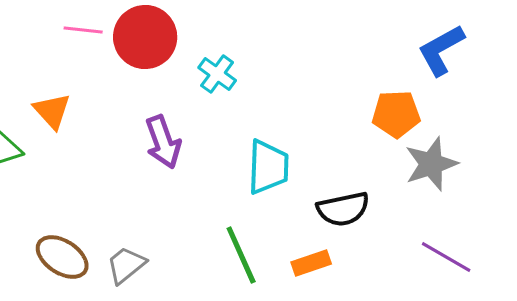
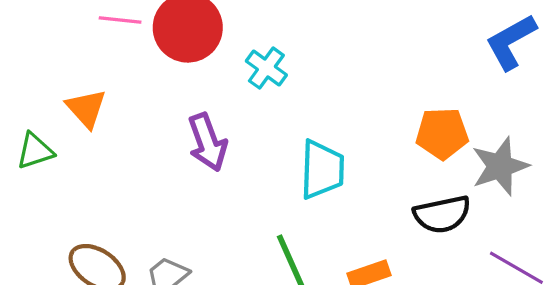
orange pentagon: (396, 114) -> (442, 134), moved
black semicircle: (343, 209) -> (442, 214), moved

